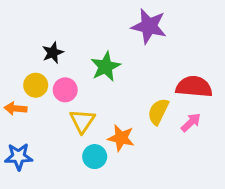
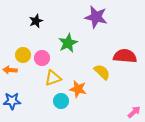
black star: (53, 53) -> (36, 21), moved
yellow semicircle: (158, 112) -> (102, 72), turned 108
yellow triangle: (82, 121) -> (53, 78), turned 36
pink arrow: (191, 122) -> (134, 112), moved

